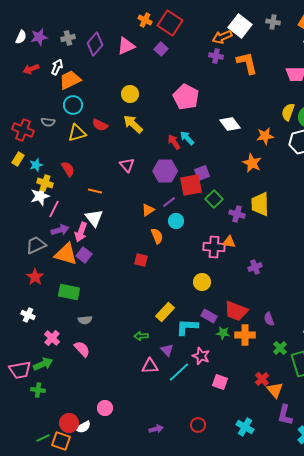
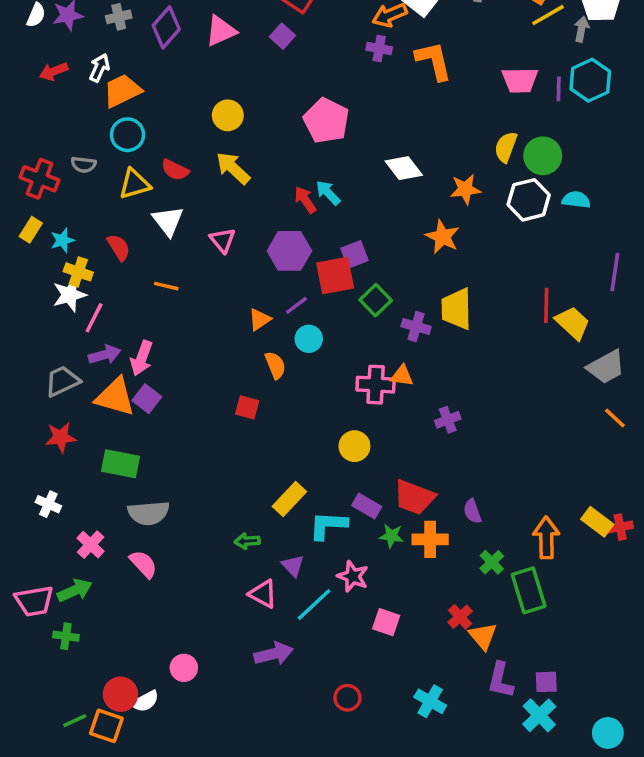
white triangle: (94, 218) -> (168, 221), moved
red star: (35, 277) -> (61, 437), turned 30
gray semicircle: (85, 320) -> (149, 513), size x1.6
pink triangle: (150, 366) -> (263, 594), turned 30
purple arrow: (156, 429) -> (274, 654), moved, size x1.5

